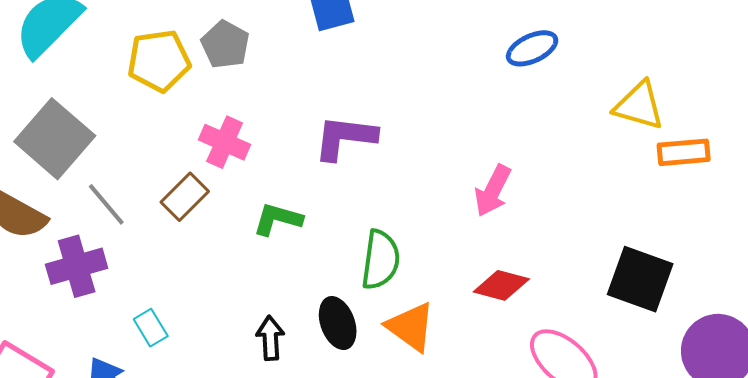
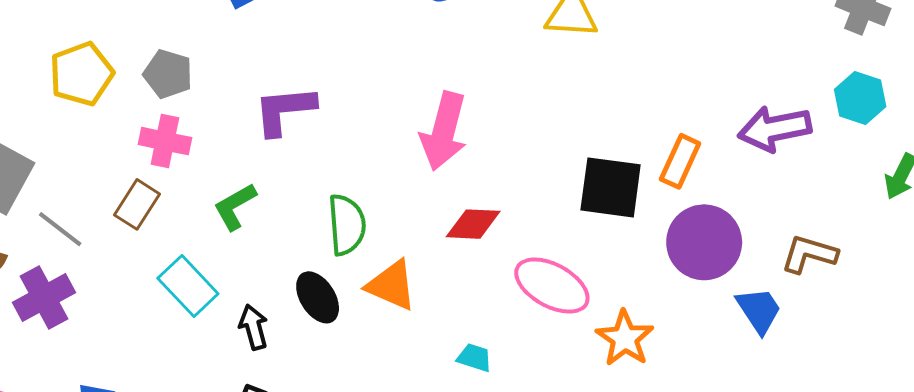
gray pentagon: (225, 45) -> (168, 74), moved
orange rectangle: (684, 152) -> (680, 161), moved, turned -48
pink arrow: (493, 191) -> (444, 131), size x1.4
green L-shape: (278, 219) -> (235, 206), turned -33
cyan rectangle: (151, 328) -> (188, 286), moved, size x1.6

